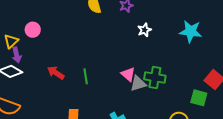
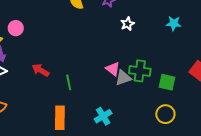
cyan star: (191, 31) -> (174, 23), size x0.7
green line: (86, 76) -> (69, 82), moved
green square: (199, 98) -> (167, 82), moved

